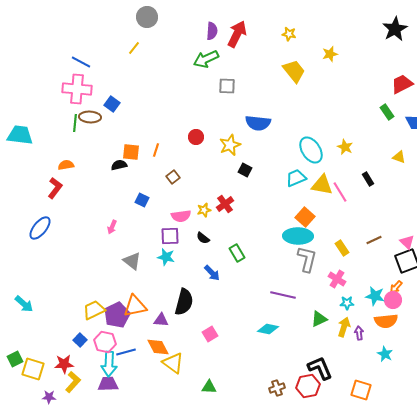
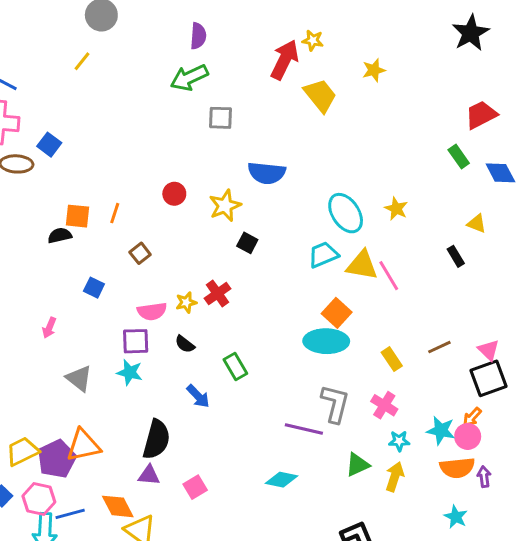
red arrow: (237, 34) -> (285, 60), moved
black rectangle: (368, 179) -> (456, 256), moved
gray L-shape: (307, 259) -> (335, 404), moved
purple triangle: (161, 320) -> (149, 475), moved
purple arrow: (359, 333) -> (484, 477), moved

